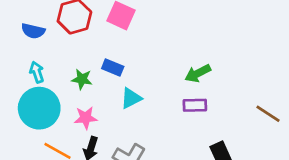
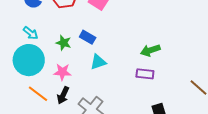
cyan arrow: (37, 72) -> (31, 33), turned 140

